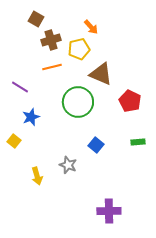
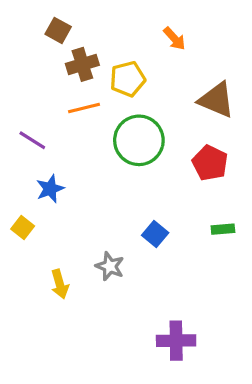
orange arrow: (91, 27) -> (174, 39), moved
brown triangle: (101, 74) -> (216, 100), moved
green circle: (78, 102) -> (139, 140), moved

